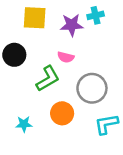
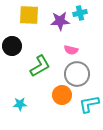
pink semicircle: (66, 57) -> (71, 50), moved
orange circle: (62, 113) -> (62, 95), moved

